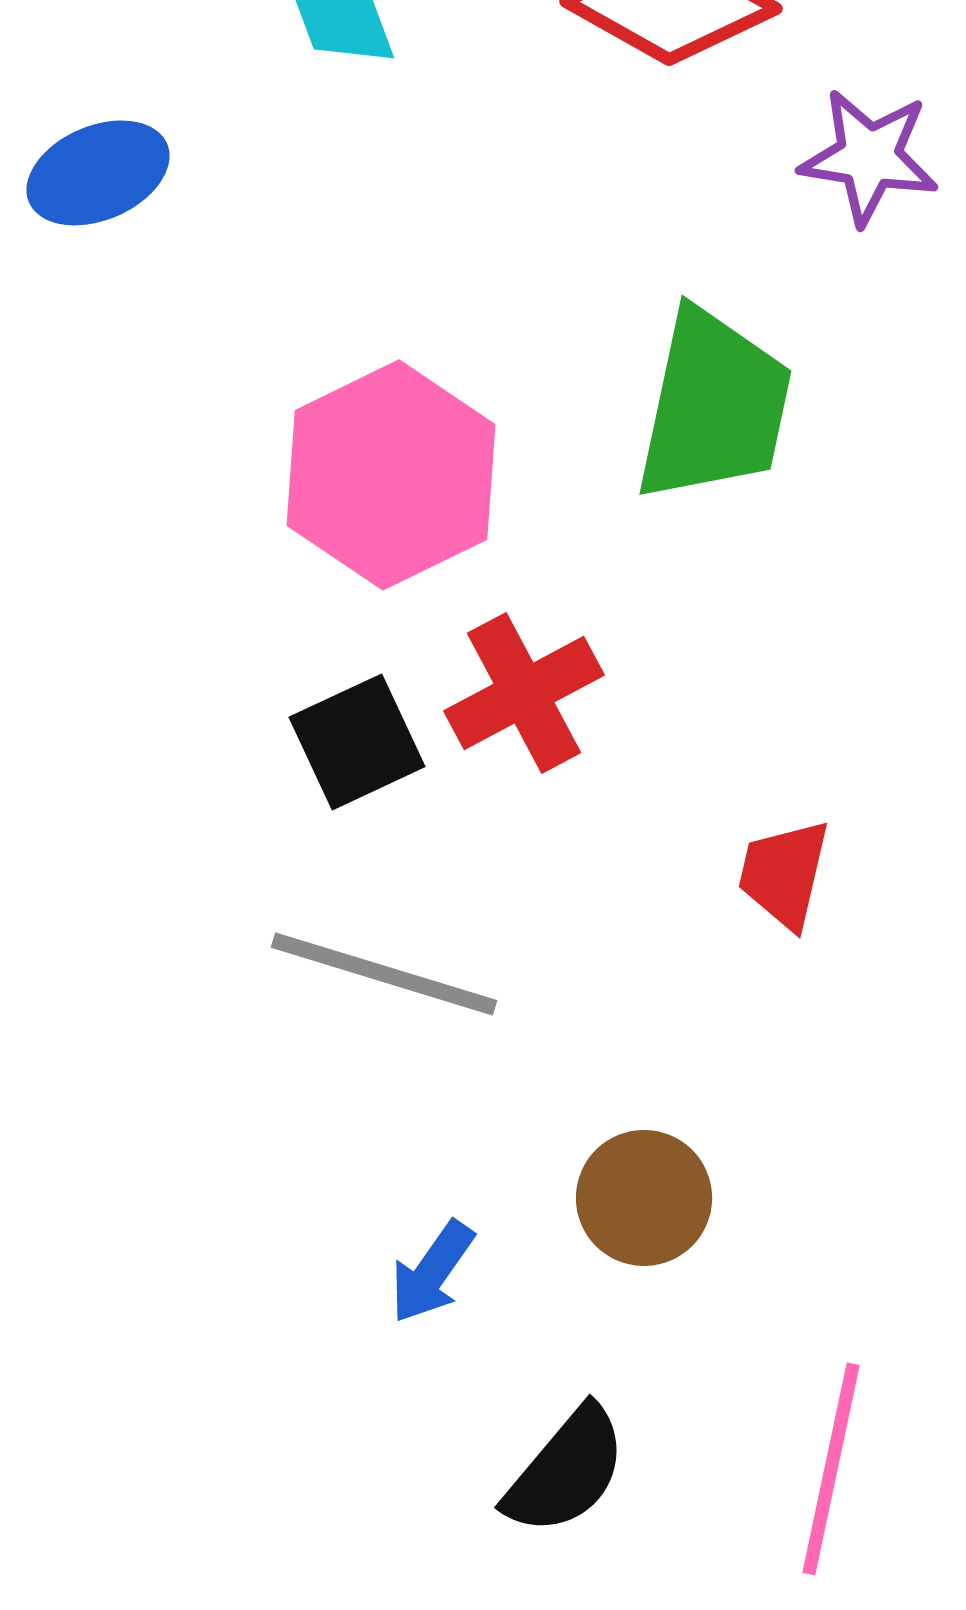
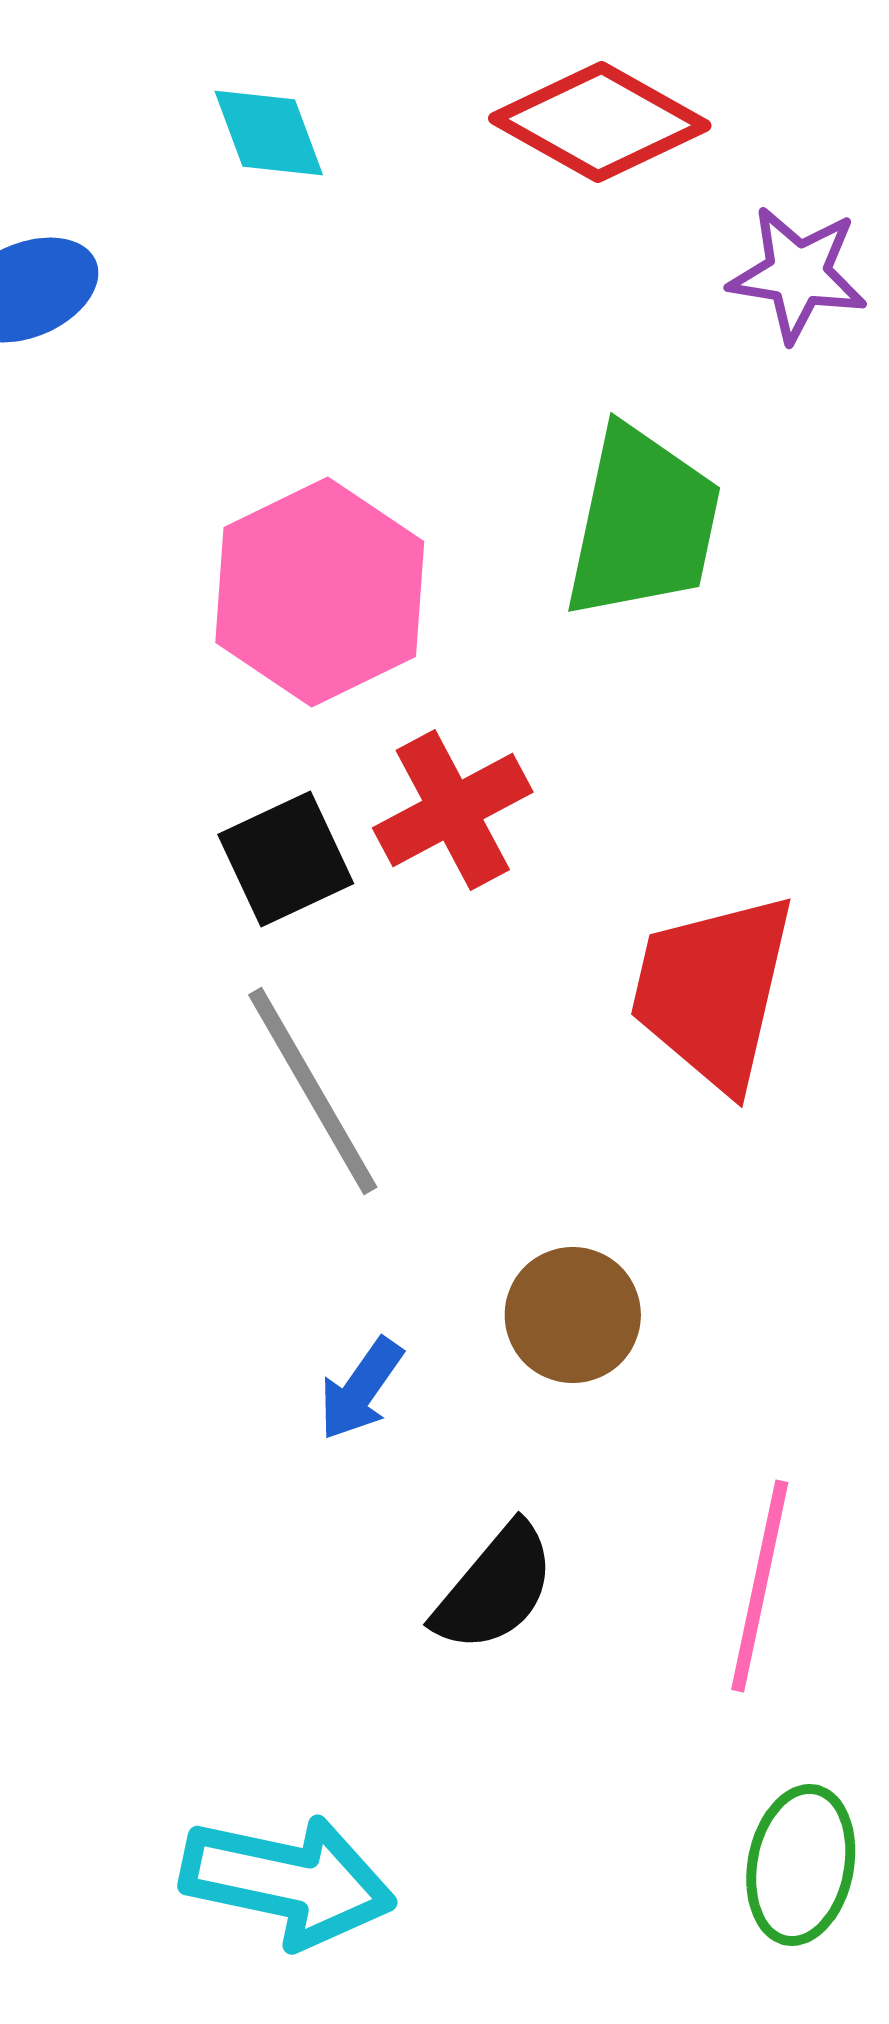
red trapezoid: (784, 874) -> (713, 991), size x1.8
gray line: (384, 974) -> (313, 1091), turned 43

